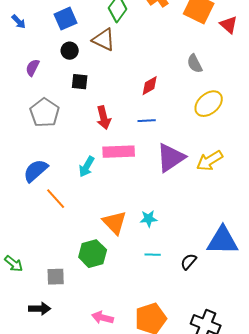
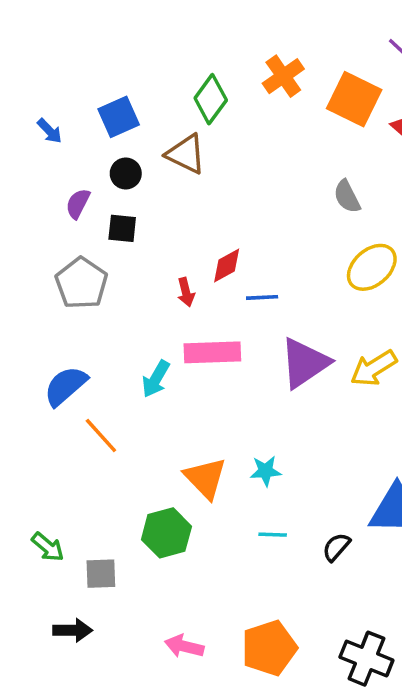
blue arrow: (19, 22) -> (50, 131), moved
purple semicircle: (33, 68) -> (78, 204), moved
black square: (80, 82) -> (122, 228), moved
red diamond: (150, 86) -> (227, 266), moved
red arrow: (104, 118) -> (186, 292), size x0.7
green arrow: (14, 264) -> (48, 547), moved

